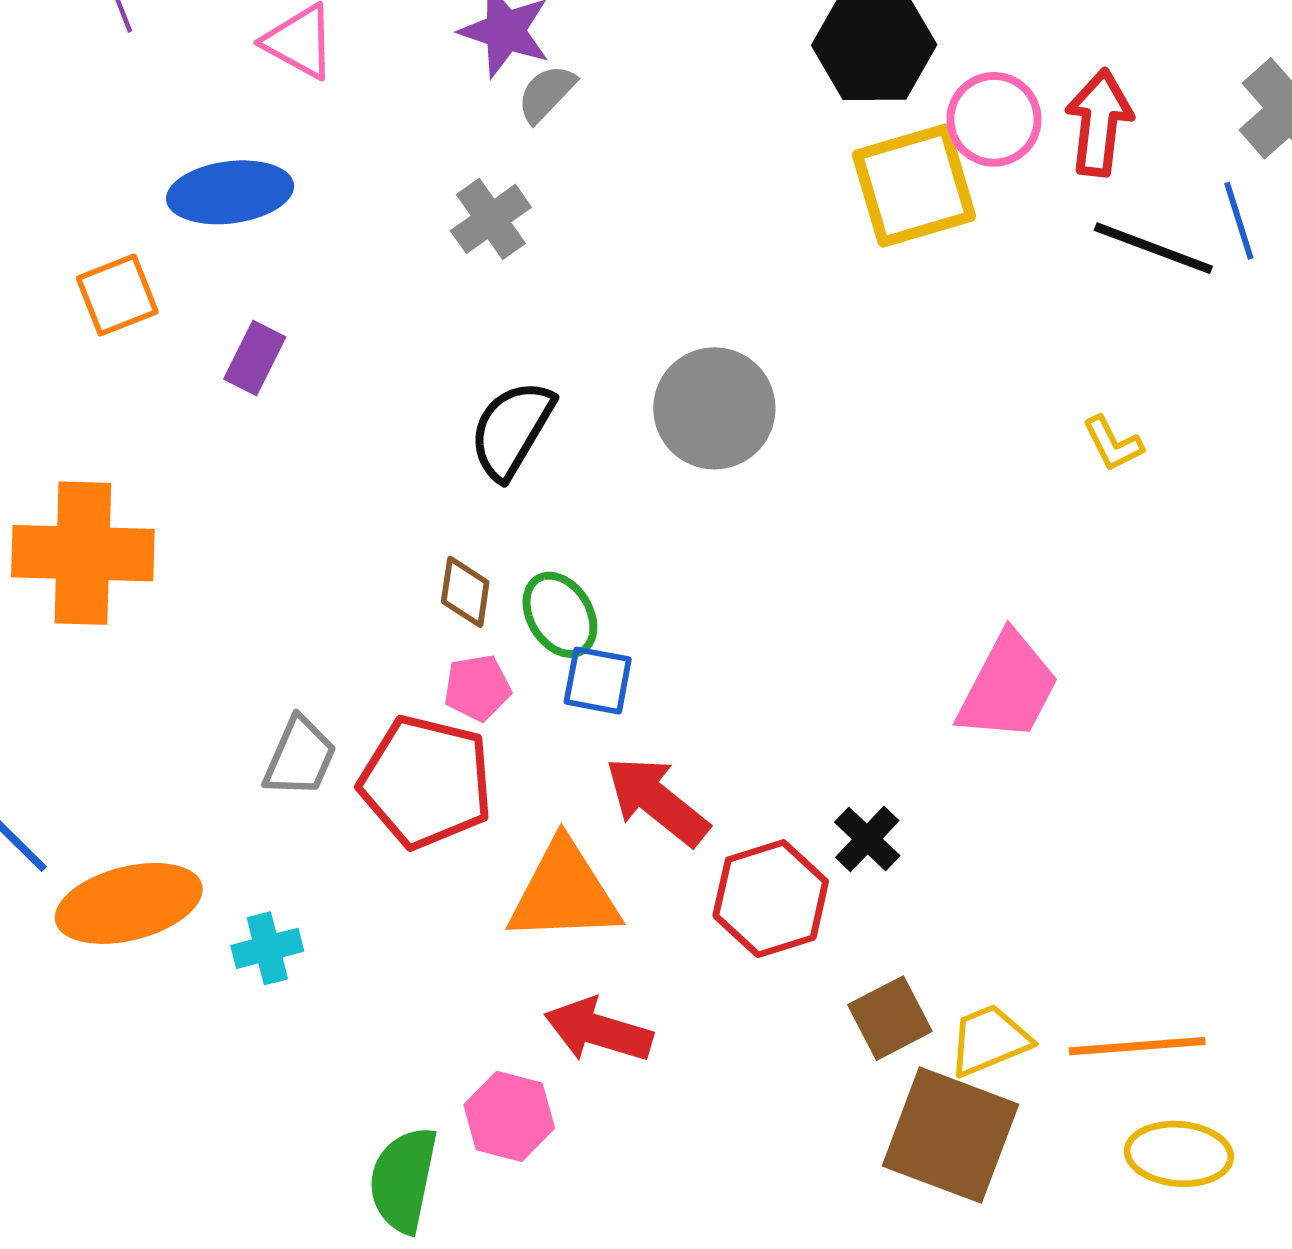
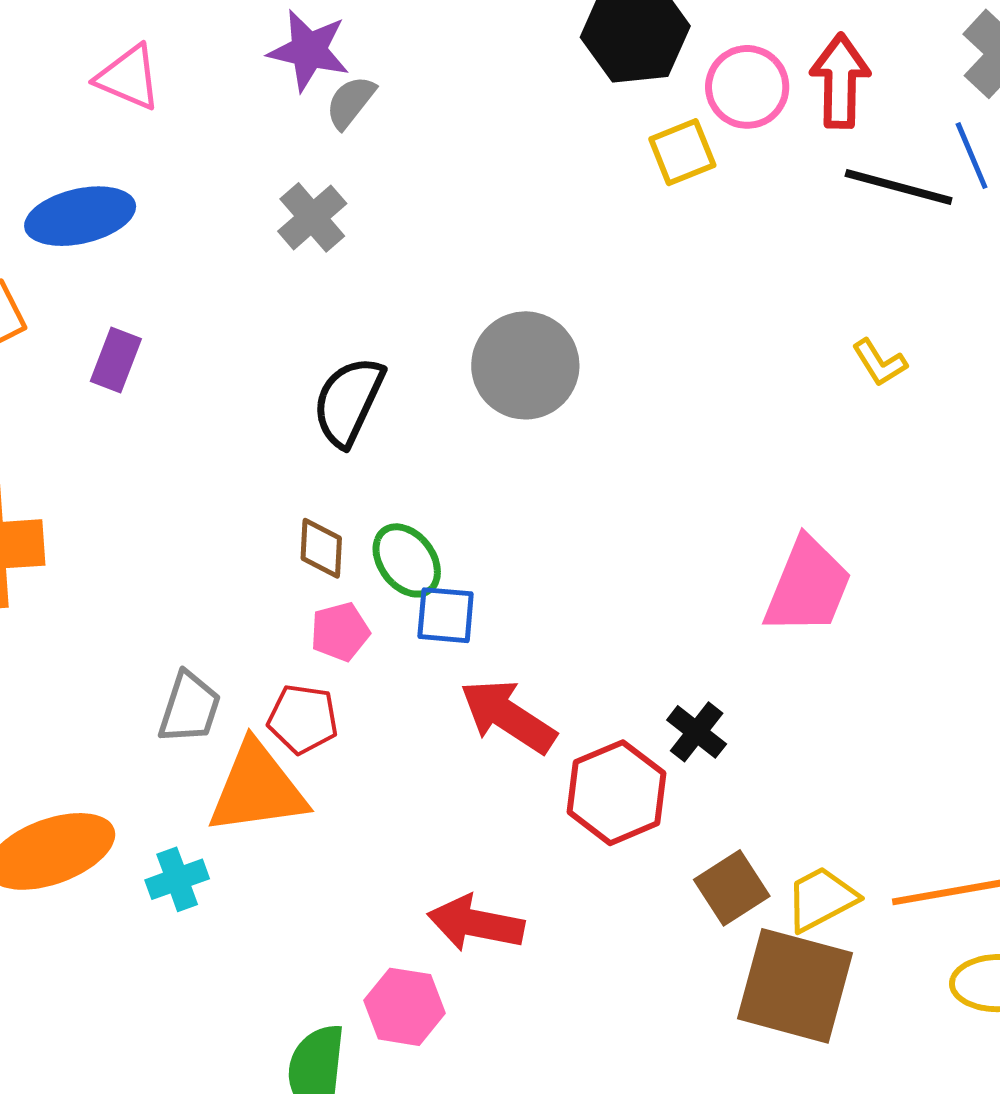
yellow square: (914, 186) -> (682, 152), size x0.6
red pentagon: (426, 782) -> (303, 719), size x0.6
orange triangle: (564, 892) -> (257, 789), moved

